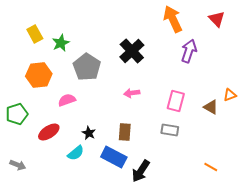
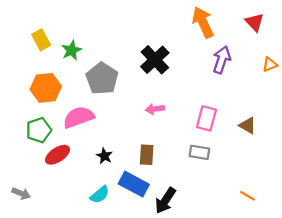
orange triangle: (230, 95) -> (270, 64), moved
pink semicircle: (67, 100) -> (79, 117), size x1.5
green pentagon: (17, 114) -> (39, 130), moved
cyan semicircle: (76, 153) -> (100, 195), moved

